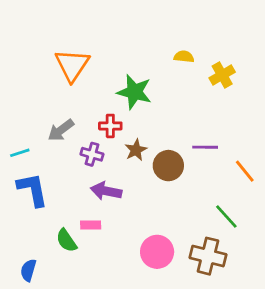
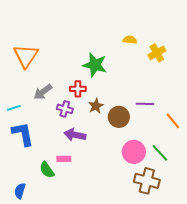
orange triangle: (72, 65) -> (26, 56), moved
pink circle: (157, 252) -> (134, 152), moved

